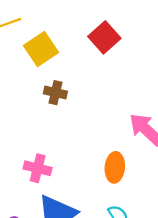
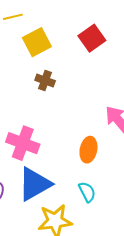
pink cross: (38, 168) -> (23, 143), size x1.4

